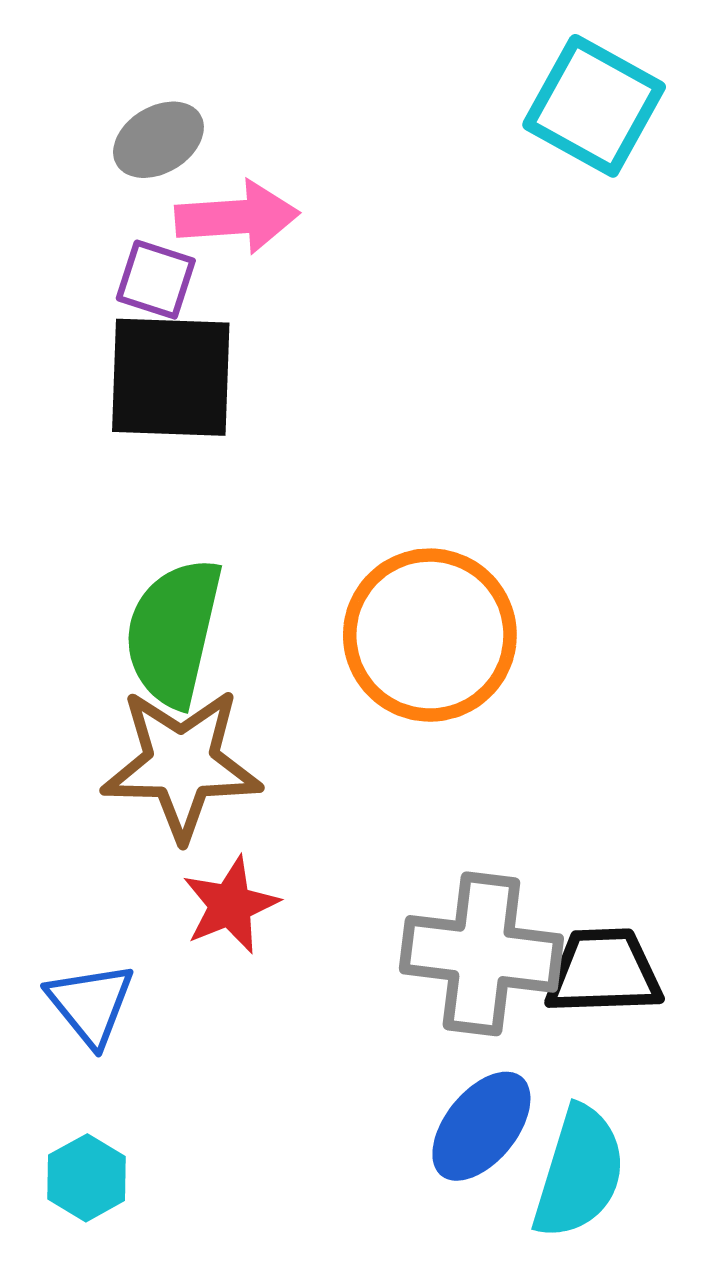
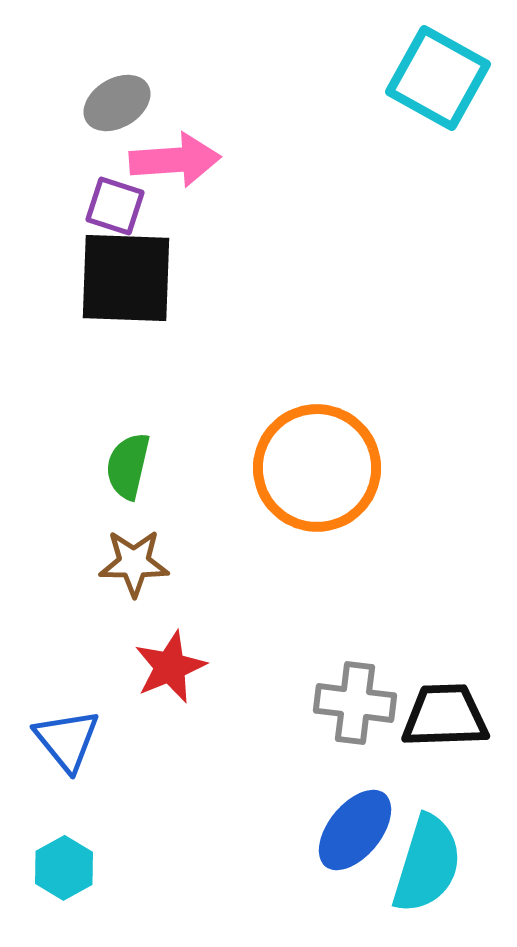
green semicircle: (173, 632) -> (128, 466), size x0.6
brown star: (182, 764) -> (134, 563), size x0.6
gray cross: (481, 954) -> (355, 703), size x0.7

